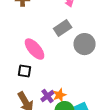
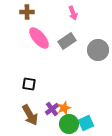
gray circle: (85, 44) -> (98, 50), moved
pink ellipse: (35, 49) -> (39, 38), moved

